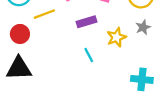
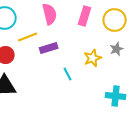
purple rectangle: (87, 22) -> (49, 48), moved

